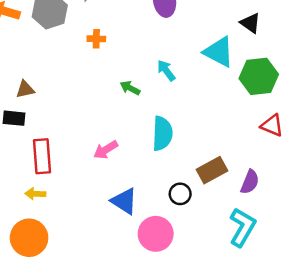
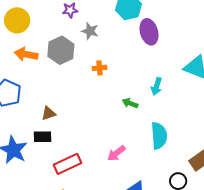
cyan arrow: (166, 70) -> (157, 86), turned -120
red rectangle: (42, 156) -> (68, 164), turned 76

